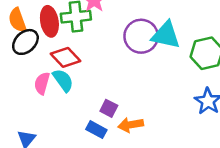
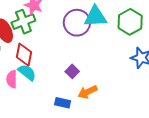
red diamond: (65, 57) -> (24, 55), turned 70
purple square: (109, 108) -> (72, 71), moved, turned 32

